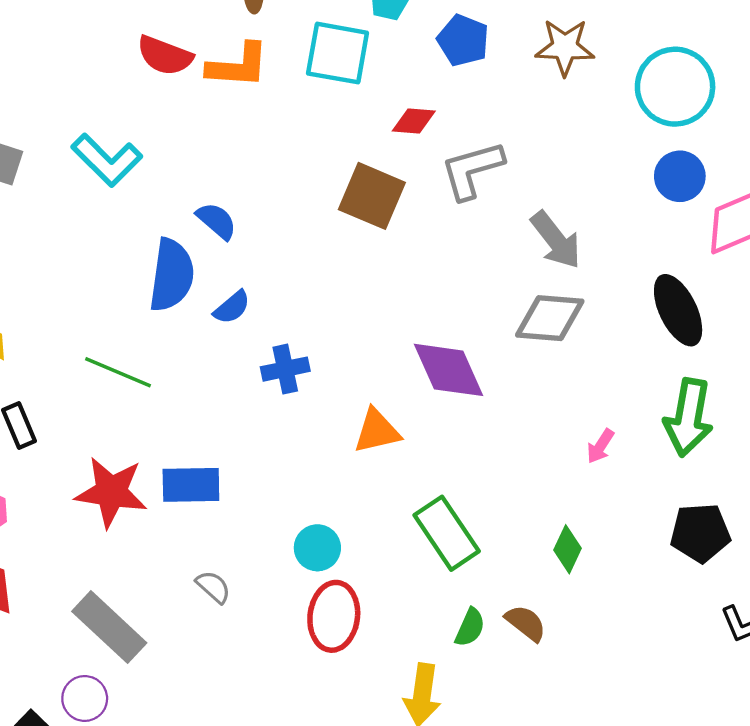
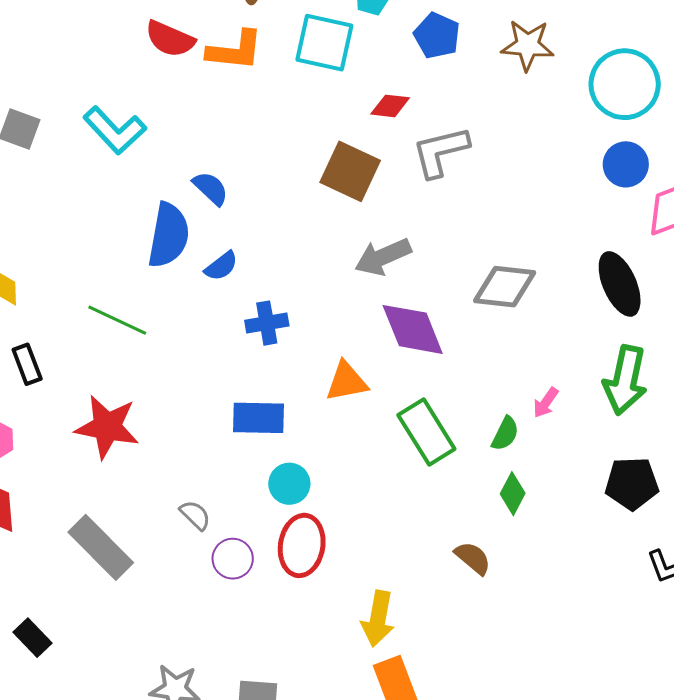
gray arrow: (556, 240) -> (383, 257), moved, turned 102
blue rectangle: (191, 485) -> (259, 418), moved
green rectangle: (447, 533) -> (426, 432), moved
green semicircle: (470, 627) -> (505, 434), moved
purple circle: (85, 698) -> (233, 559), moved

